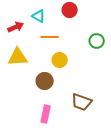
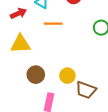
yellow circle: (60, 60) -> (67, 76), moved
brown circle: (45, 81) -> (36, 75), moved

